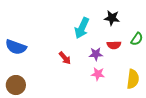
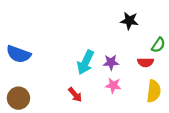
cyan arrow: (82, 28) -> (86, 62), moved
red semicircle: (114, 45) -> (146, 62), moved
red arrow: (65, 58) -> (75, 95), moved

